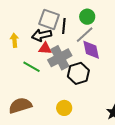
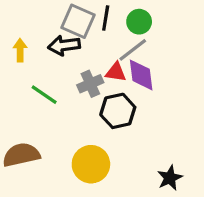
black line: (64, 26) -> (106, 18), moved
red triangle: (45, 48) -> (116, 72), moved
gray cross: (60, 58) -> (90, 84), size x0.7
yellow circle: (64, 108) -> (91, 164), size x1.5

